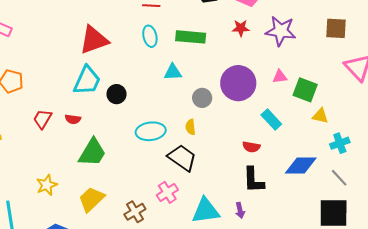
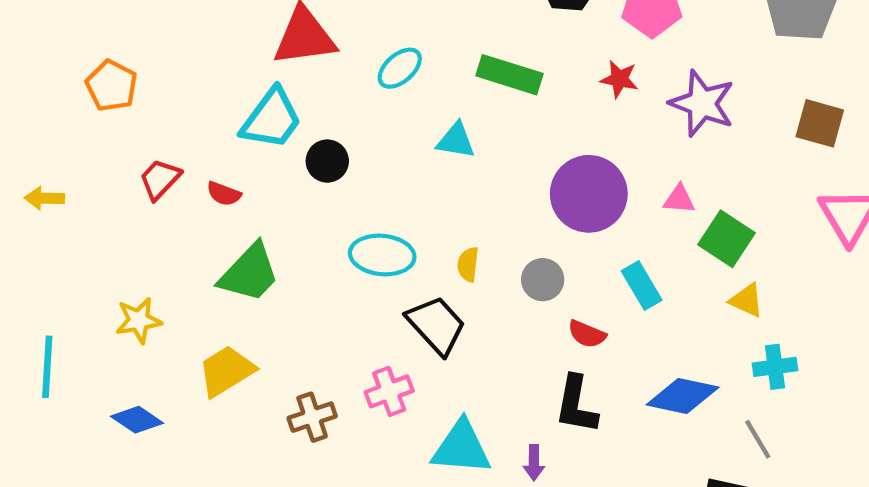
cyan ellipse: (150, 36) -> (400, 68), moved, turned 50
gray circle: (202, 98) -> (543, 280), moved

